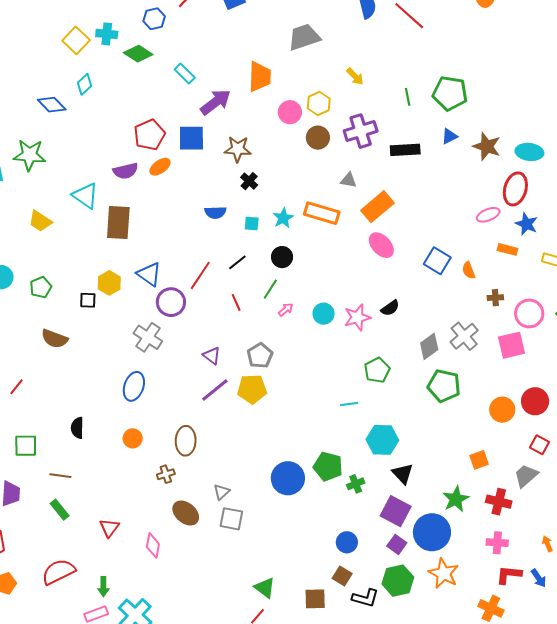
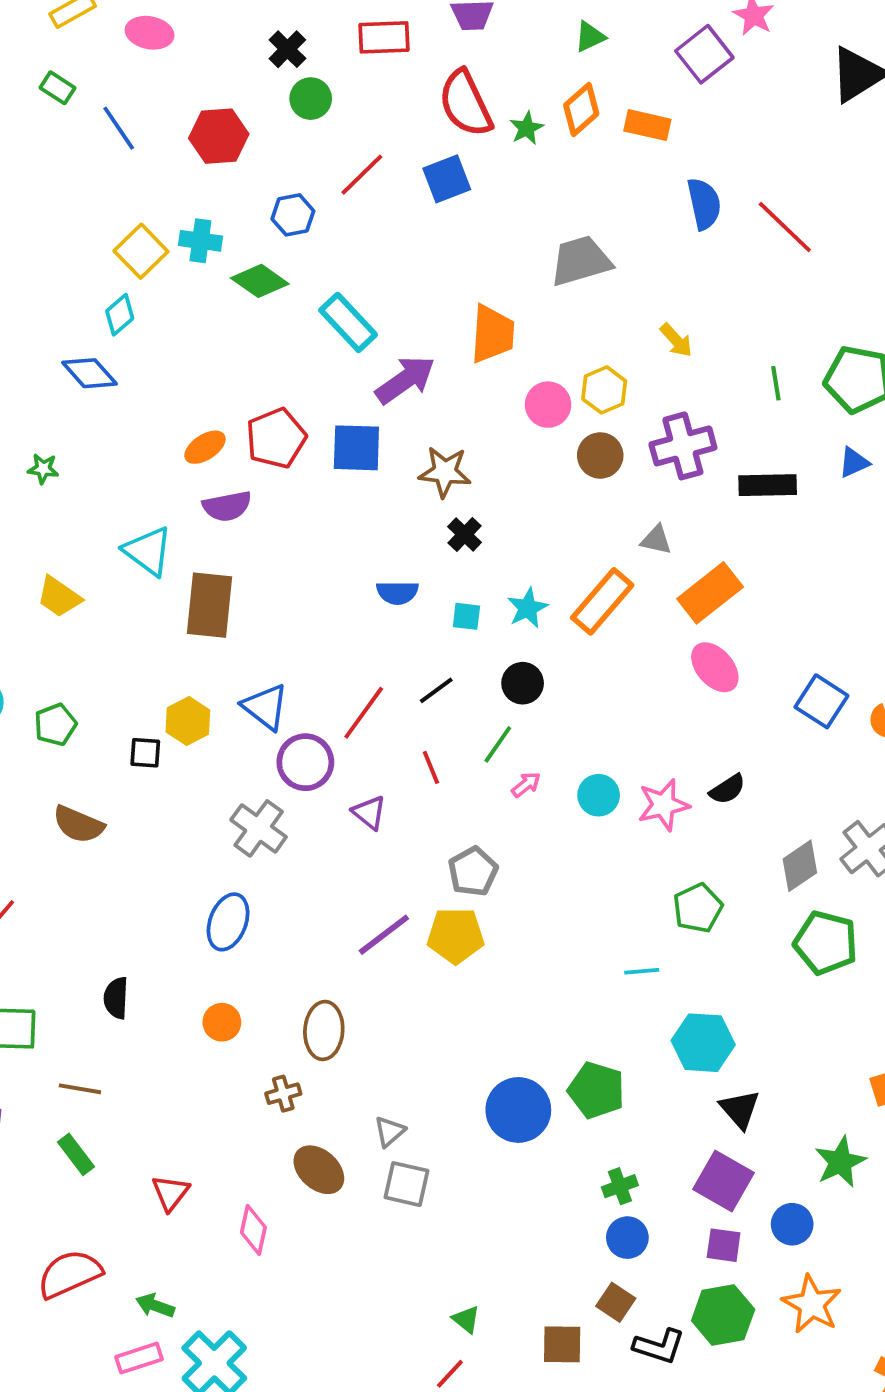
cyan rectangle: (185, 73) -> (348, 322), size x1.4
cyan diamond: (84, 84) -> (120, 315), moved
green star: (30, 155) -> (43, 469), size x0.5
orange ellipse: (160, 167) -> (205, 447), moved
orange rectangle: (322, 213) -> (602, 601), turned -68
purple triangle: (212, 356) -> (369, 813), moved
green cross: (356, 484) -> (620, 1186), moved
blue circle: (432, 532) -> (792, 1224), size x0.6
purple square: (397, 544) -> (724, 1245), turned -30
green arrow: (103, 587) -> (155, 1306), turned 108
green triangle: (265, 588) -> (466, 1319), size x0.7

